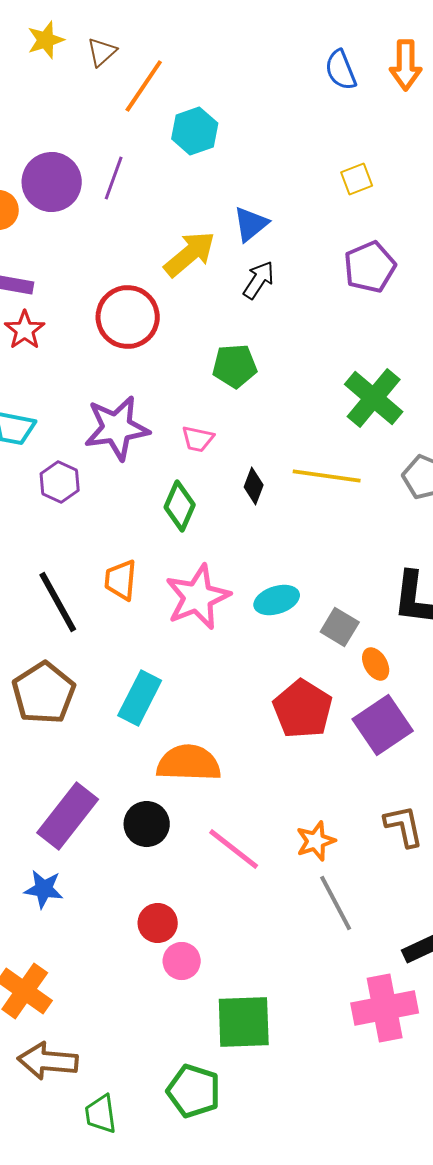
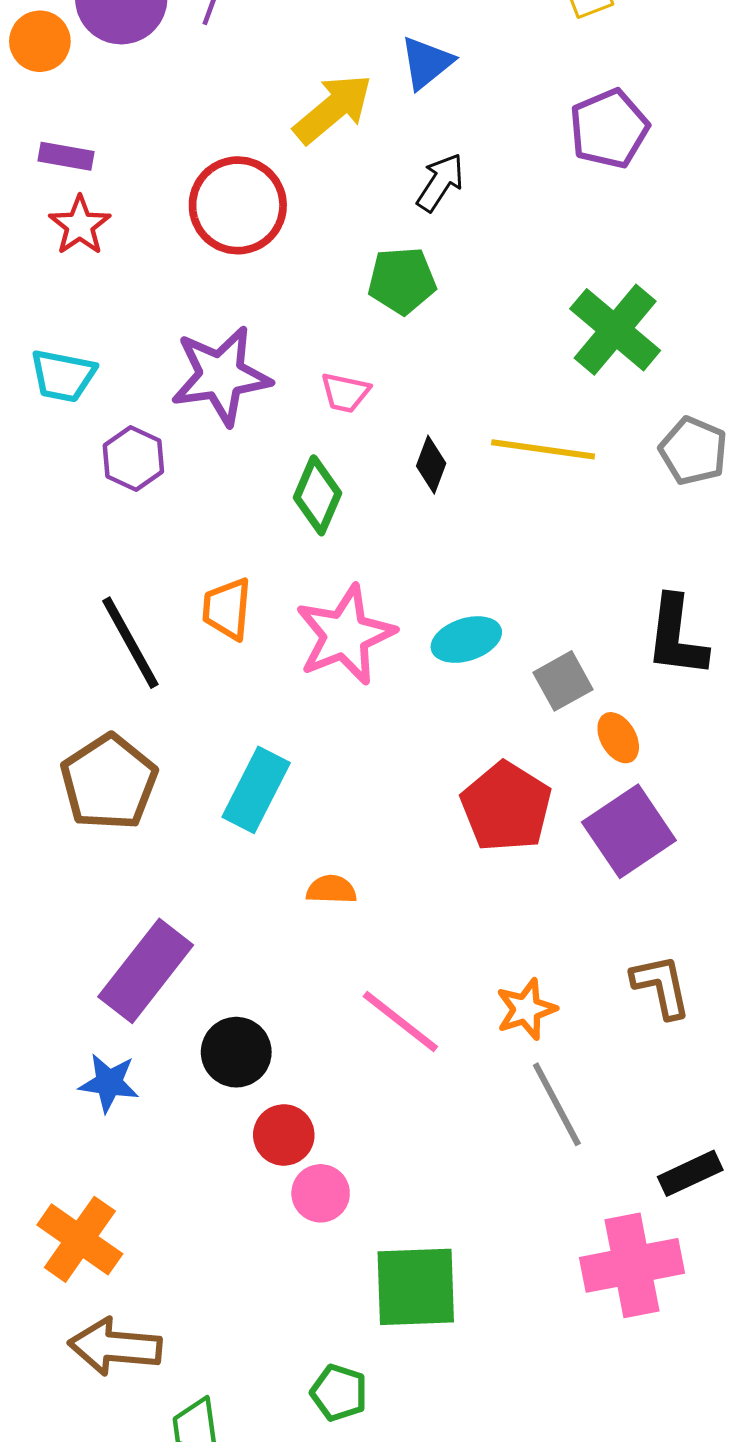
black arrow: (259, 280) -> (440, 182), moved
gray square: (340, 627) -> (563, 681), turned 30
orange semicircle: (189, 763) -> (331, 890), size x0.5
black circle: (147, 824) -> (236, 1052), moved
green pentagon: (194, 1091) -> (339, 1393), size x0.7

